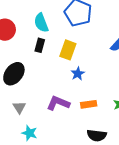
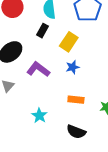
purple L-shape: (58, 103) -> (38, 69), moved
cyan star: (29, 133) -> (39, 116), moved

